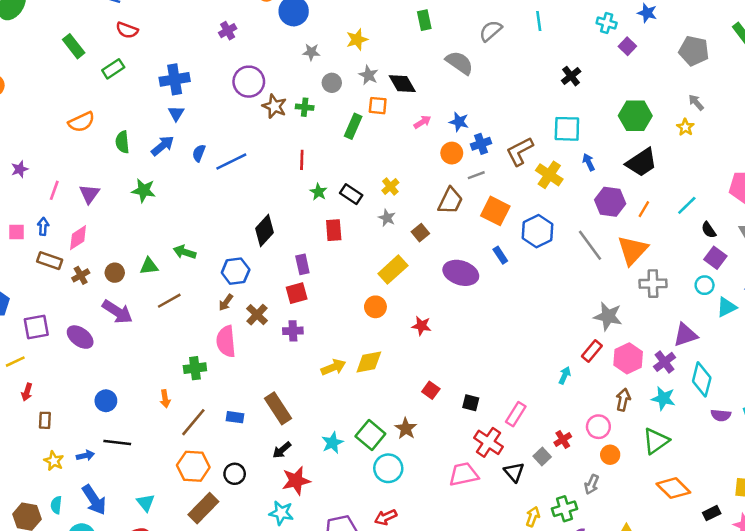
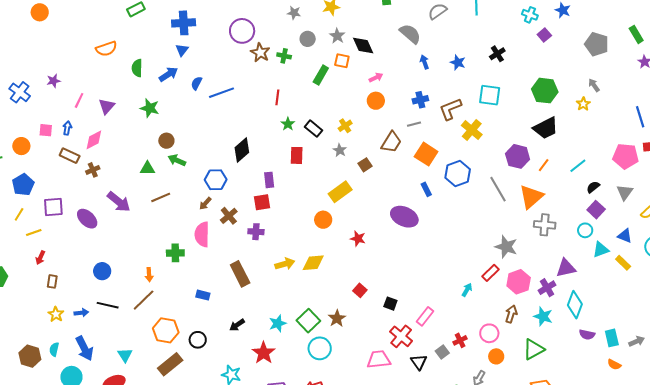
blue star: (459, 122) -> (458, 62), moved
orange circle: (452, 153) -> (376, 101), moved
blue arrow: (589, 162) -> (425, 62), moved
black semicircle: (709, 230) -> (593, 187), turned 80
brown circle: (115, 273) -> (166, 141), moved
purple ellipse: (461, 273) -> (404, 217), moved
brown rectangle: (278, 408) -> (240, 274), moved
brown line: (193, 422) -> (144, 300), moved
red star: (296, 481) -> (264, 353), moved, turned -30

